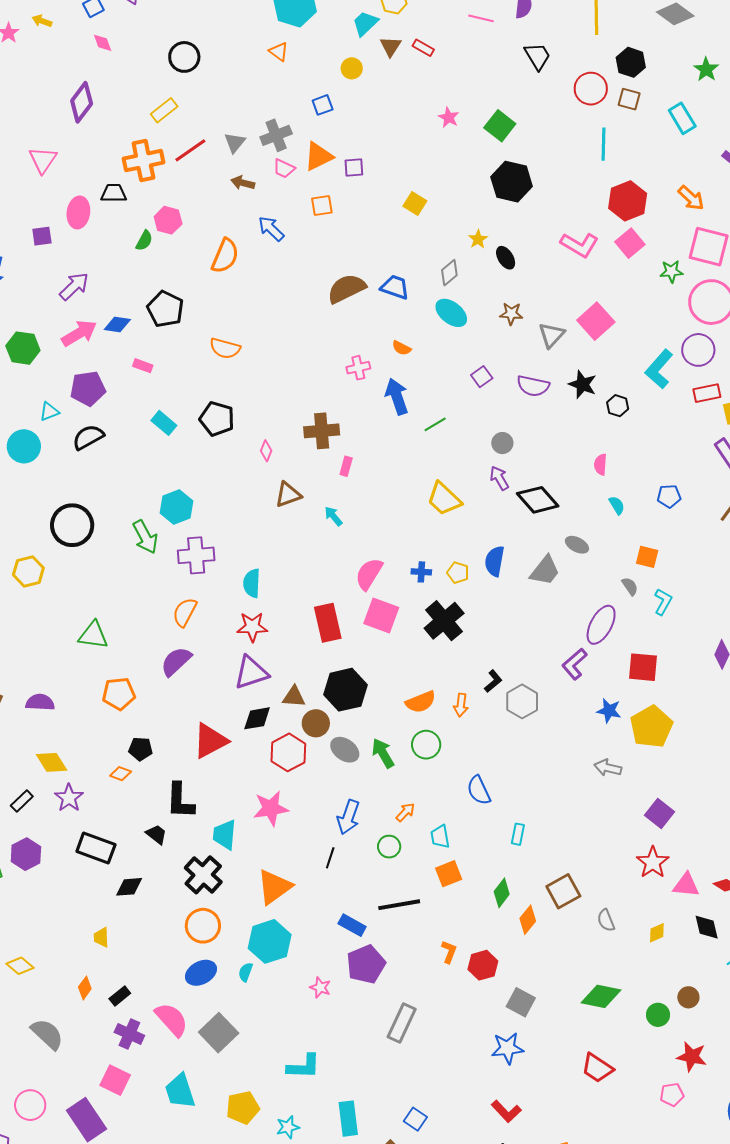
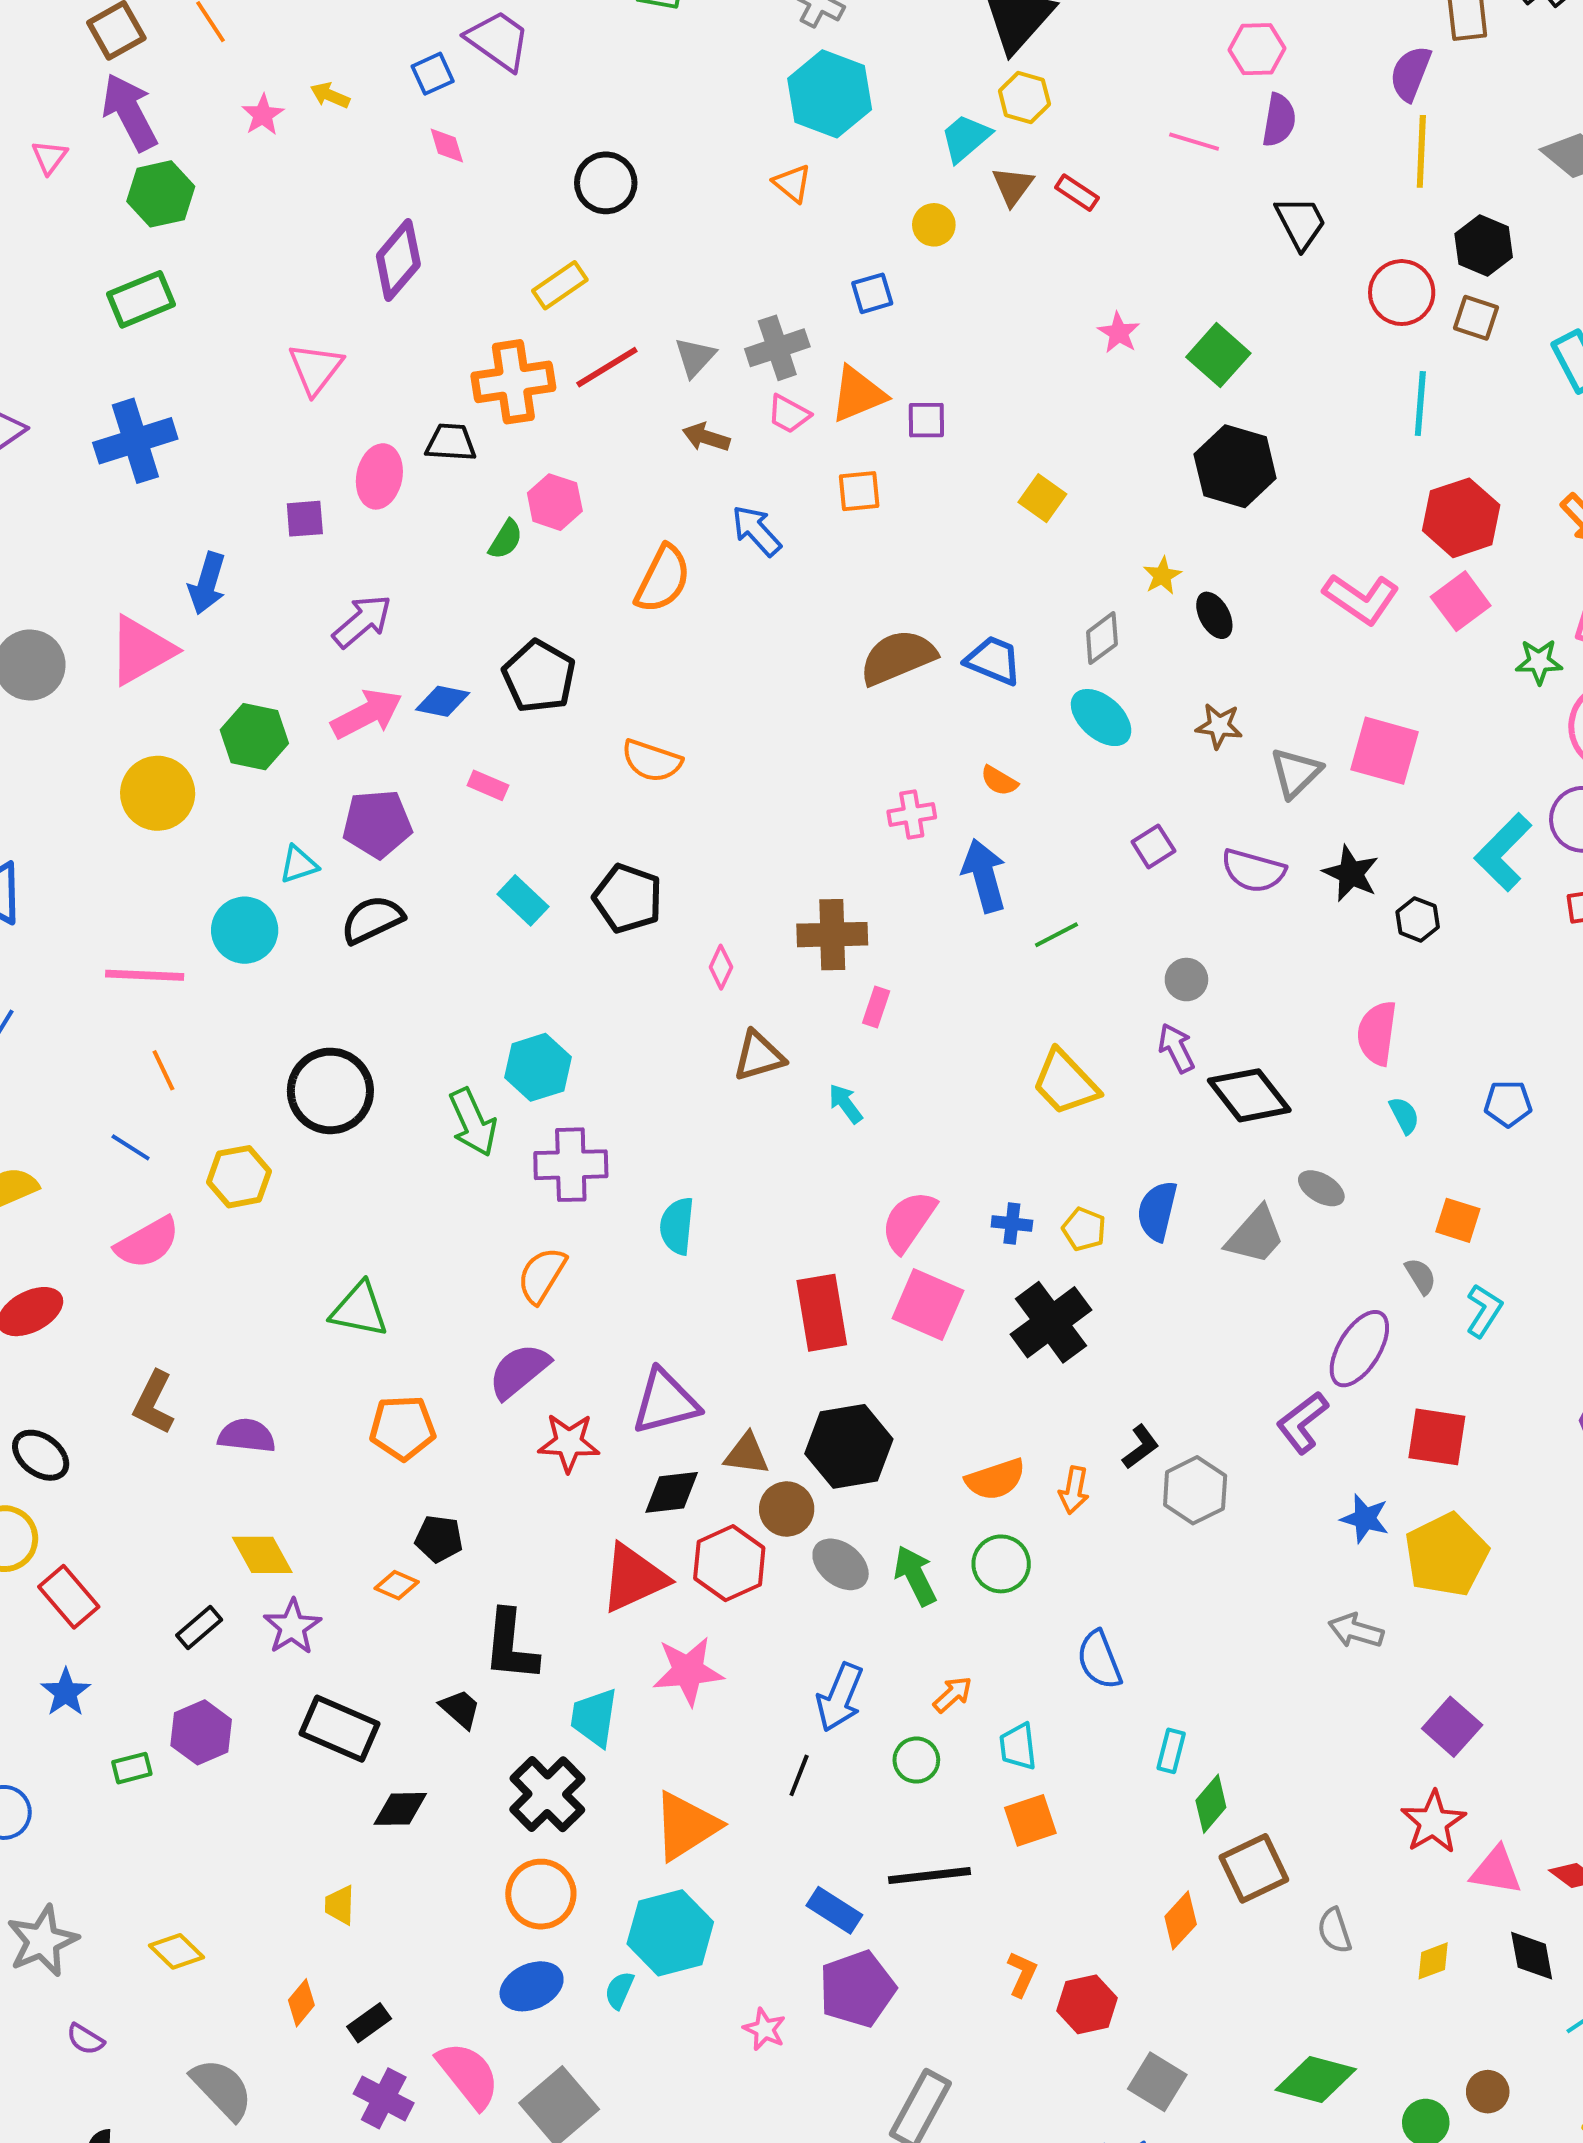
pink square: (596, 321) -> (1384, 751), turned -36
pink semicircle: (601, 464) -> (1377, 1033), size x1.5
red star: (252, 627) -> (569, 1443), moved
red triangle: (210, 741) -> (634, 1578), moved
green diamond: (502, 893) -> (1211, 1804), moved

